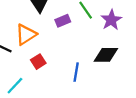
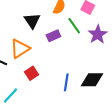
black diamond: (106, 55) -> (92, 80), moved

